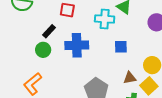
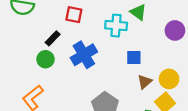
blue cross: (77, 45) -> (84, 55), turned -30
brown triangle: (130, 78) -> (145, 82), moved, turned -32

